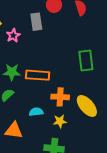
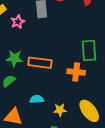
orange cross: (60, 97) -> (76, 72), moved
yellow ellipse: (87, 106) -> (89, 111), moved

